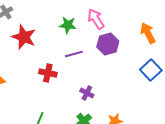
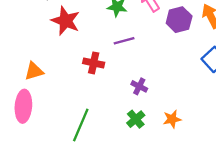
purple hexagon: (108, 44) -> (179, 20), moved

